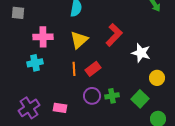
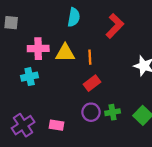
red L-shape: (114, 35) -> (115, 26), moved
yellow triangle: (79, 40) -> (65, 53), moved, turned 42
orange line: (74, 69) -> (90, 57), moved

